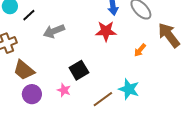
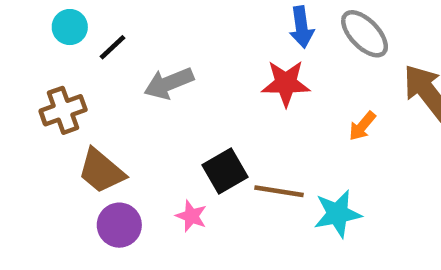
cyan star: (129, 89) -> (338, 214), turned -30
brown line: (103, 99) -> (279, 191), moved, turned 45

